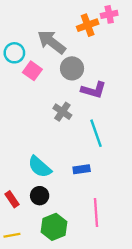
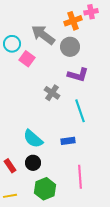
gray circle: (72, 68) -> (70, 47), moved

